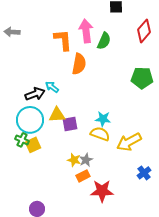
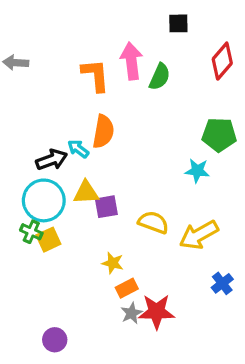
orange semicircle: (79, 64) -> (103, 132), moved
cyan star: (103, 119) -> (197, 171), moved
gray star: (86, 160) -> (131, 313), moved

